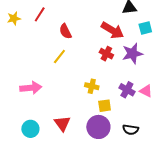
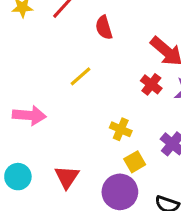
red semicircle: (65, 31) -> (104, 28), moved
yellow square: (105, 106) -> (135, 162), turned -32

